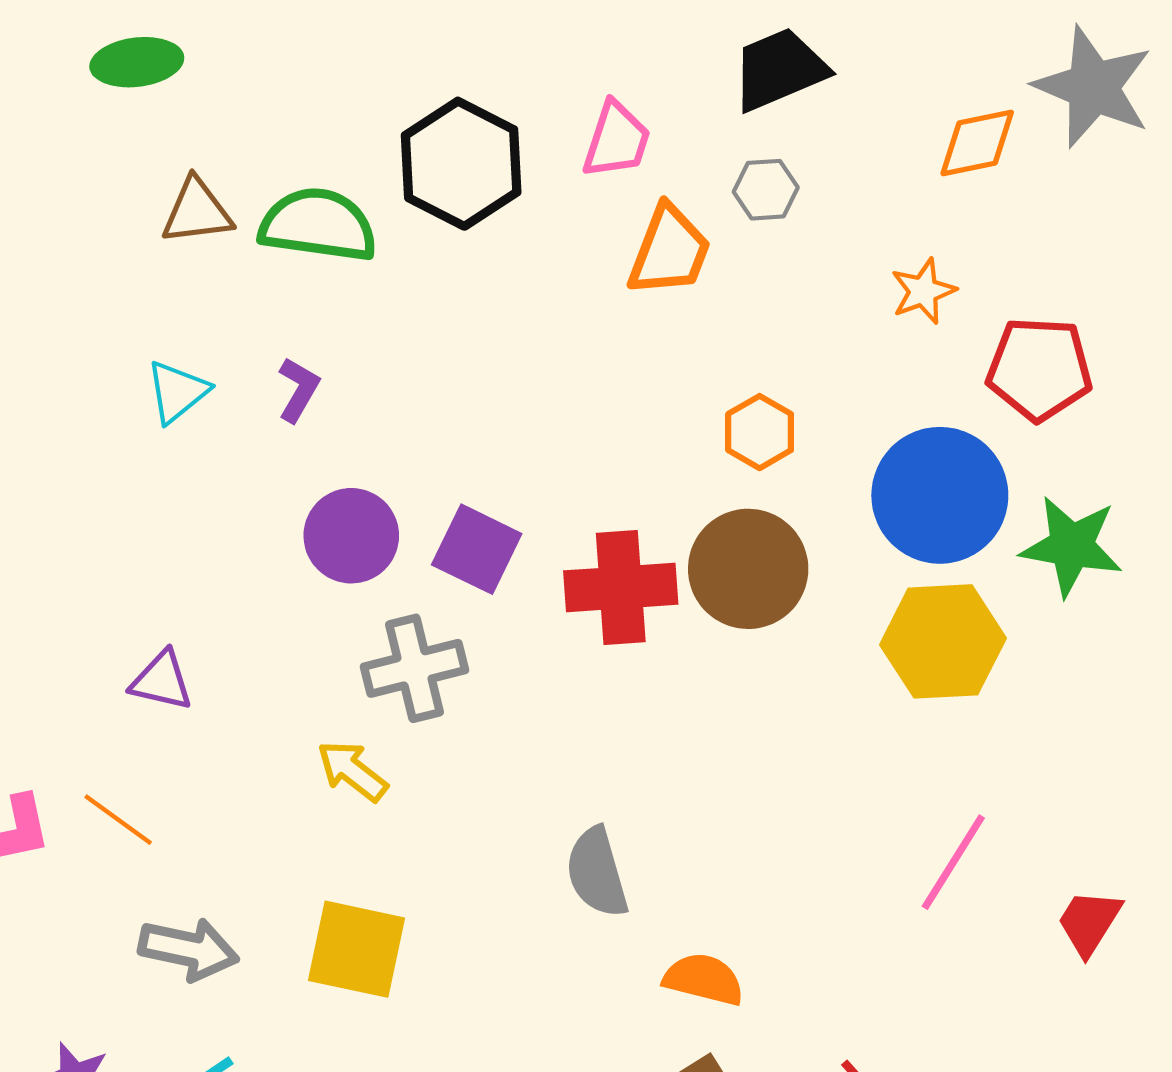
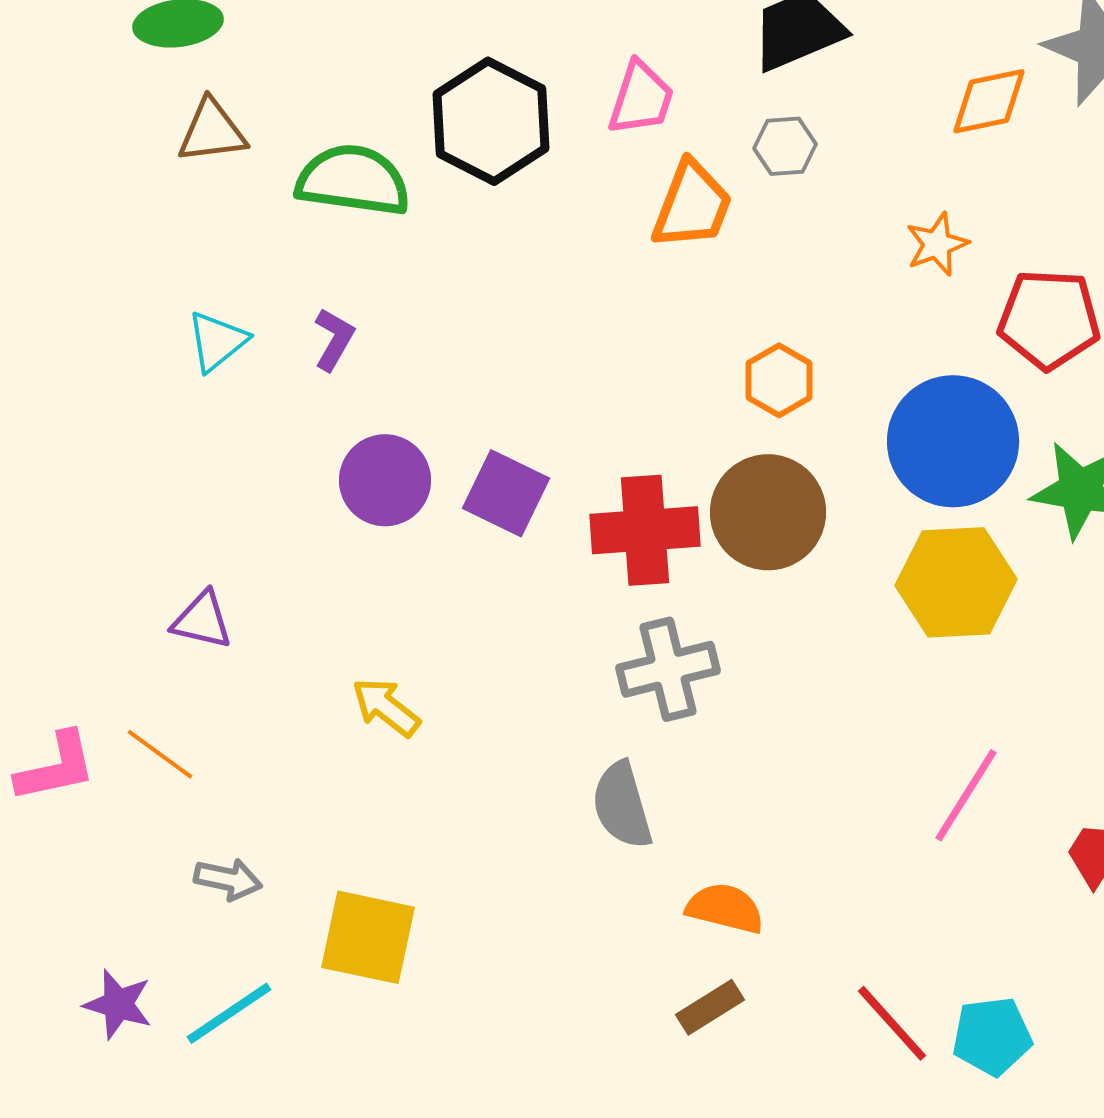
brown triangle: (197, 211) -> (212, 131), moved
gray cross: (414, 668) -> (668, 669), moved
gray arrow: (189, 949) -> (228, 879), size x0.7
yellow square: (356, 949) -> (368, 937), moved

